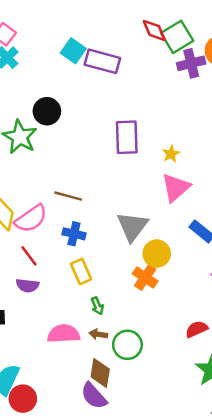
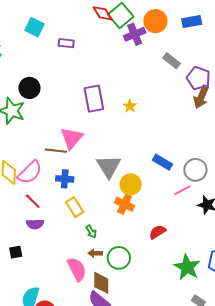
cyan square: (73, 51) -> (34, 27), moved
purple rectangle: (102, 61) -> (66, 43), size x0.6
pink triangle: (176, 188) -> (72, 138), moved
red semicircle: (197, 329) -> (157, 232), moved
pink semicircle: (64, 334) -> (77, 269), moved, turned 75

